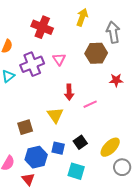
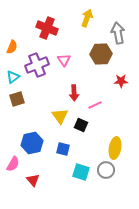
brown square: (25, 127) -> (17, 99), moved
black square: (80, 142) -> (81, 125), moved, turned -32
yellow ellipse: (110, 147) -> (115, 148), turned -35
blue hexagon: (36, 157) -> (32, 143), moved
gray circle: (122, 167) -> (106, 170), moved

